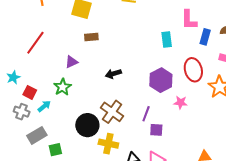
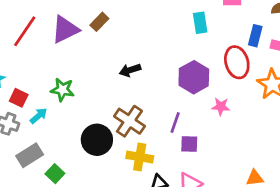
brown rectangle: (91, 37) -> (99, 22), turned -40
blue rectangle: (205, 37) -> (255, 36), moved
purple triangle: (71, 62) -> (65, 29), moved, size x1.6
green star: (63, 87) -> (62, 90), turned -30
yellow cross: (108, 144) -> (140, 157), moved
green square: (55, 150) -> (55, 174), turned -32

